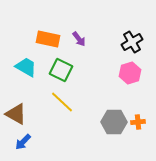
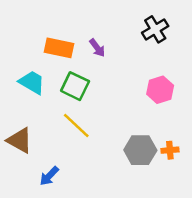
black cross: (132, 42) -> (155, 29), moved
blue arrow: (23, 142) -> (49, 176), moved

